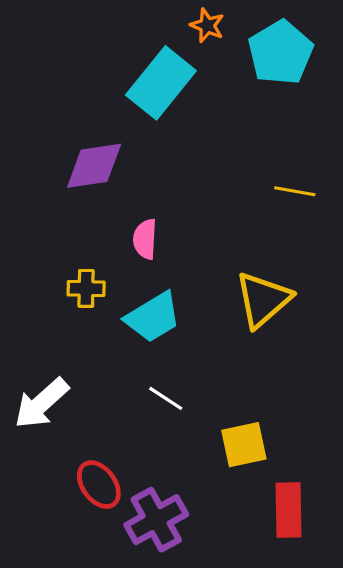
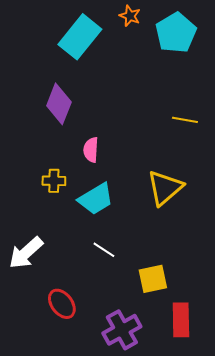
cyan rectangle: (161, 83) -> (80, 37), moved
purple diamond: (94, 166) -> (59, 104), turned -60
purple cross: (156, 520) -> (122, 330), moved

